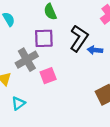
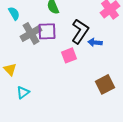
gray cross: (27, 60) -> (31, 33), moved
pink square: (48, 76) -> (69, 55), moved

